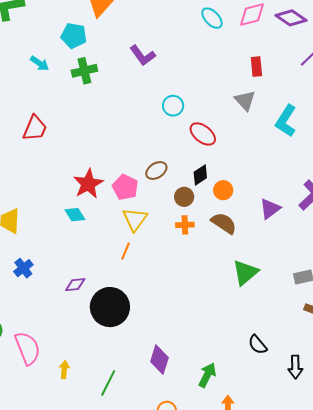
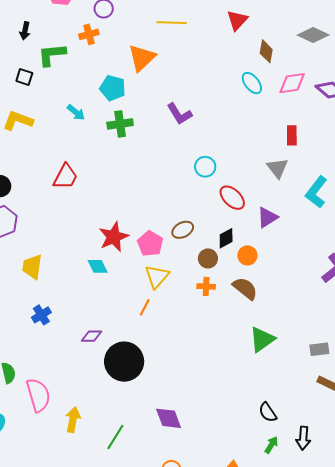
purple triangle: (270, 209) -> (267, 217), moved
purple diamond: (159, 360) -> (169, 418), turned -44
yellow arrow: (64, 370) -> (73, 420), size x1.4
green arrow: (207, 375) -> (271, 445), moved, size x0.7

